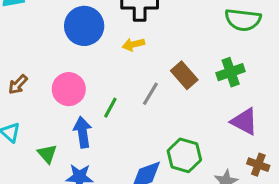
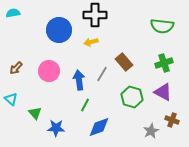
green cross: (231, 72) -> (164, 63), moved
green line: (110, 108) -> (85, 105), moved
blue arrow: (83, 132) -> (79, 80), moved
green hexagon: (184, 155) -> (132, 97), moved

